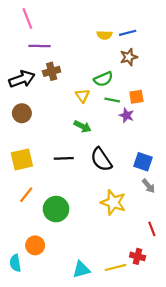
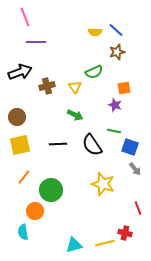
blue line: (128, 33) -> (116, 30), turned 56
brown cross: (52, 71) -> (47, 86), moved
green line: (112, 100) -> (114, 131), moved
brown circle: (22, 113) -> (17, 117), moved
orange circle: (35, 245) -> (35, 211), moved
cyan semicircle: (15, 263) -> (23, 232), moved

